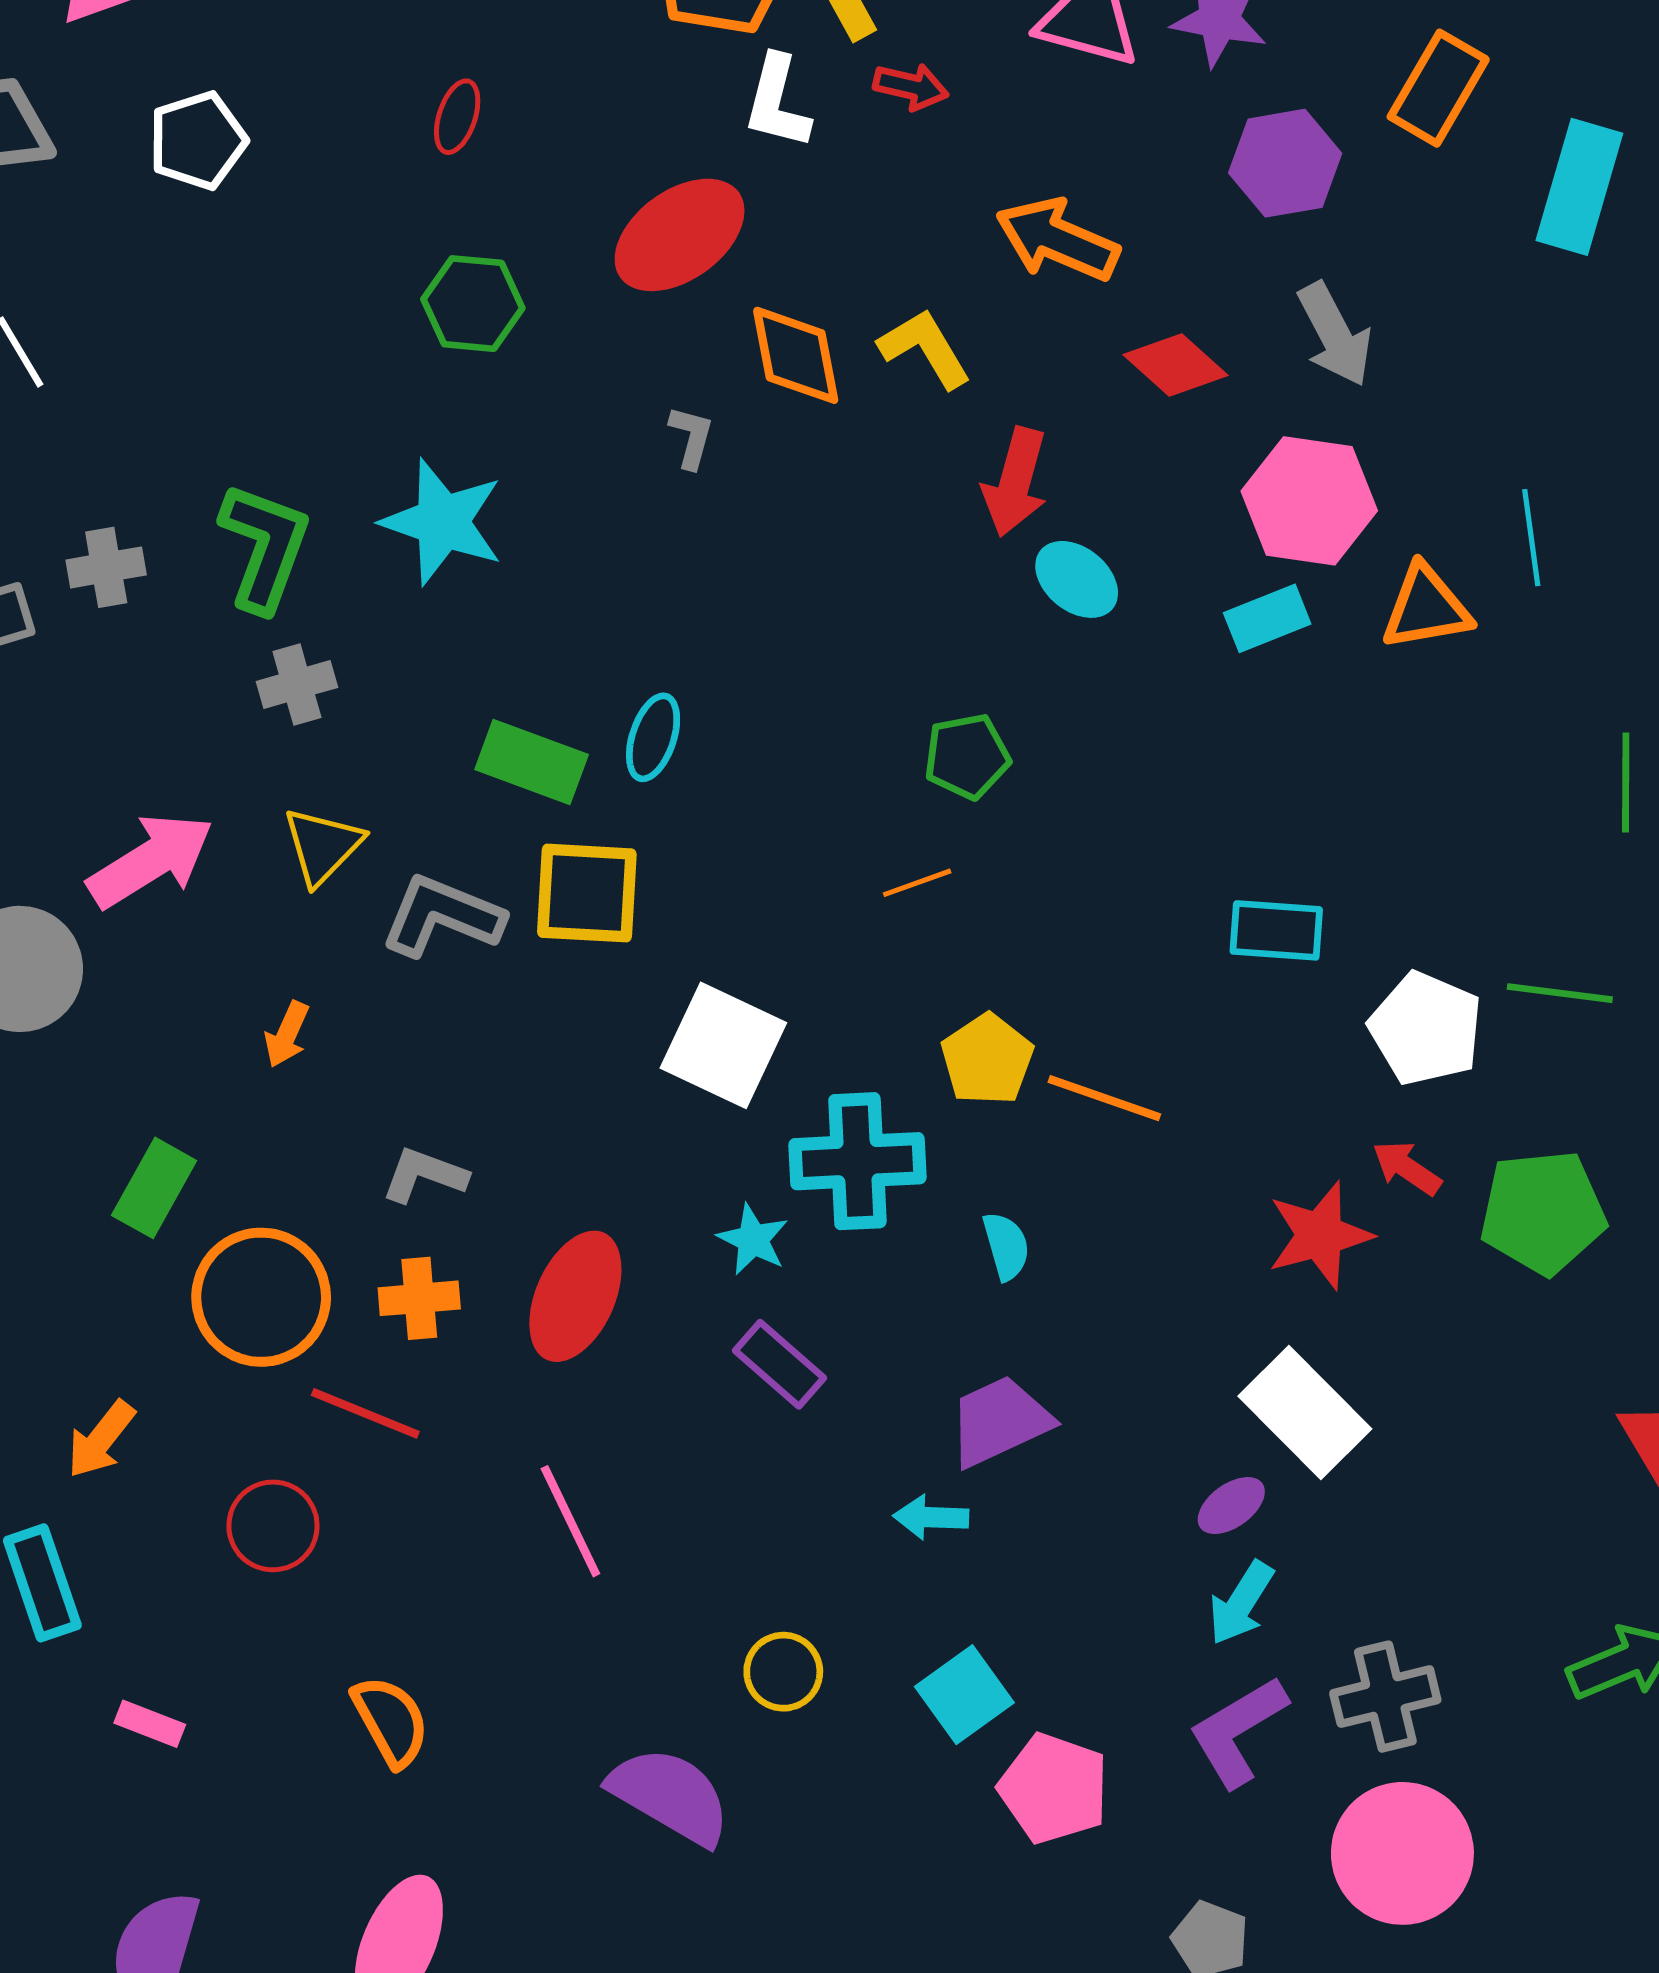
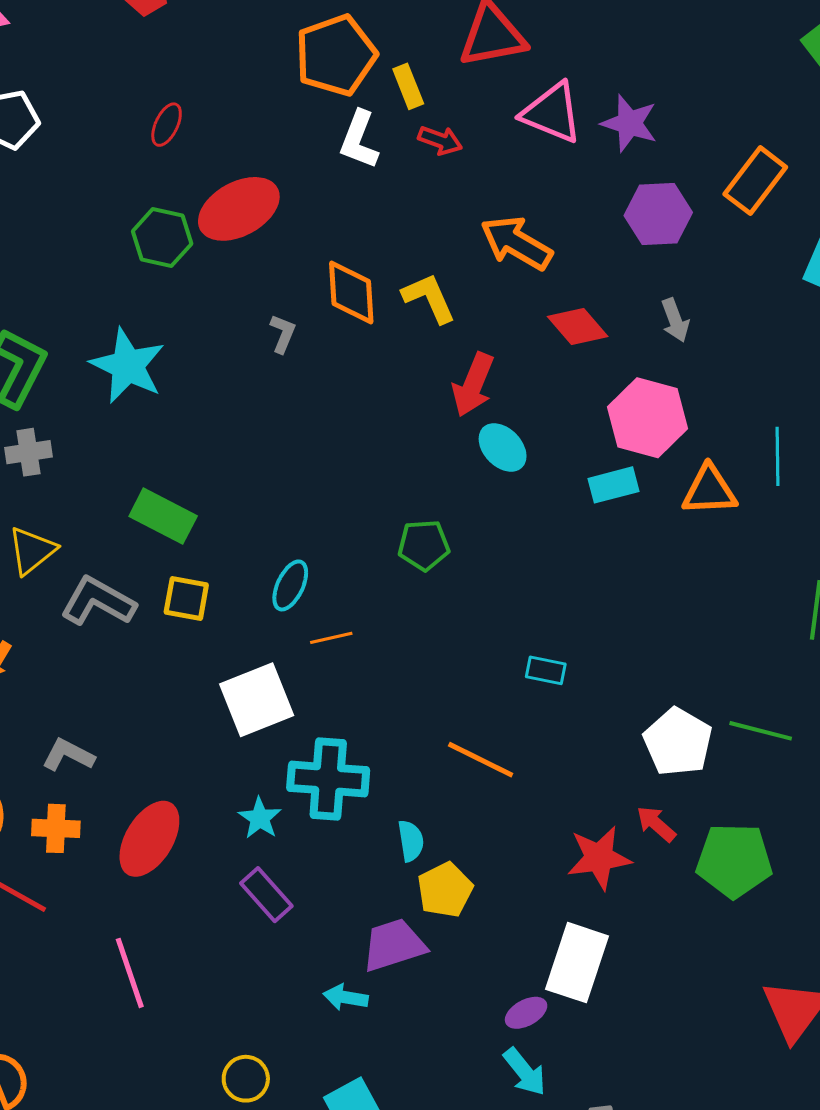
red ellipse: (680, 235) -> (239, 209), moved
gray arrow: (1335, 334) -> (675, 320), size x0.7
cyan ellipse: (653, 737) -> (290, 585), moved
orange line: (917, 883) -> (331, 638), moved
yellow square: (587, 893) -> (186, 599), size x0.7
cyan rectangle: (1276, 930) -> (546, 670), moved, size x0.7
white square: (723, 1045) -> (257, 700), turned 36
yellow pentagon: (987, 1059) -> (445, 890), moved
white rectangle: (1305, 1413) -> (577, 963), turned 56
cyan arrow: (1241, 1603) -> (525, 1072), turned -78

